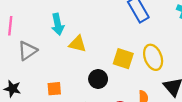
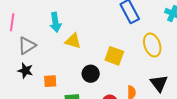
yellow ellipse: (153, 57) -> (152, 45), moved
black star: (12, 89) -> (25, 71), moved

